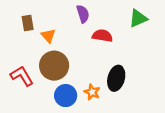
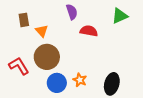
black ellipse: (116, 78) -> (112, 84), moved

